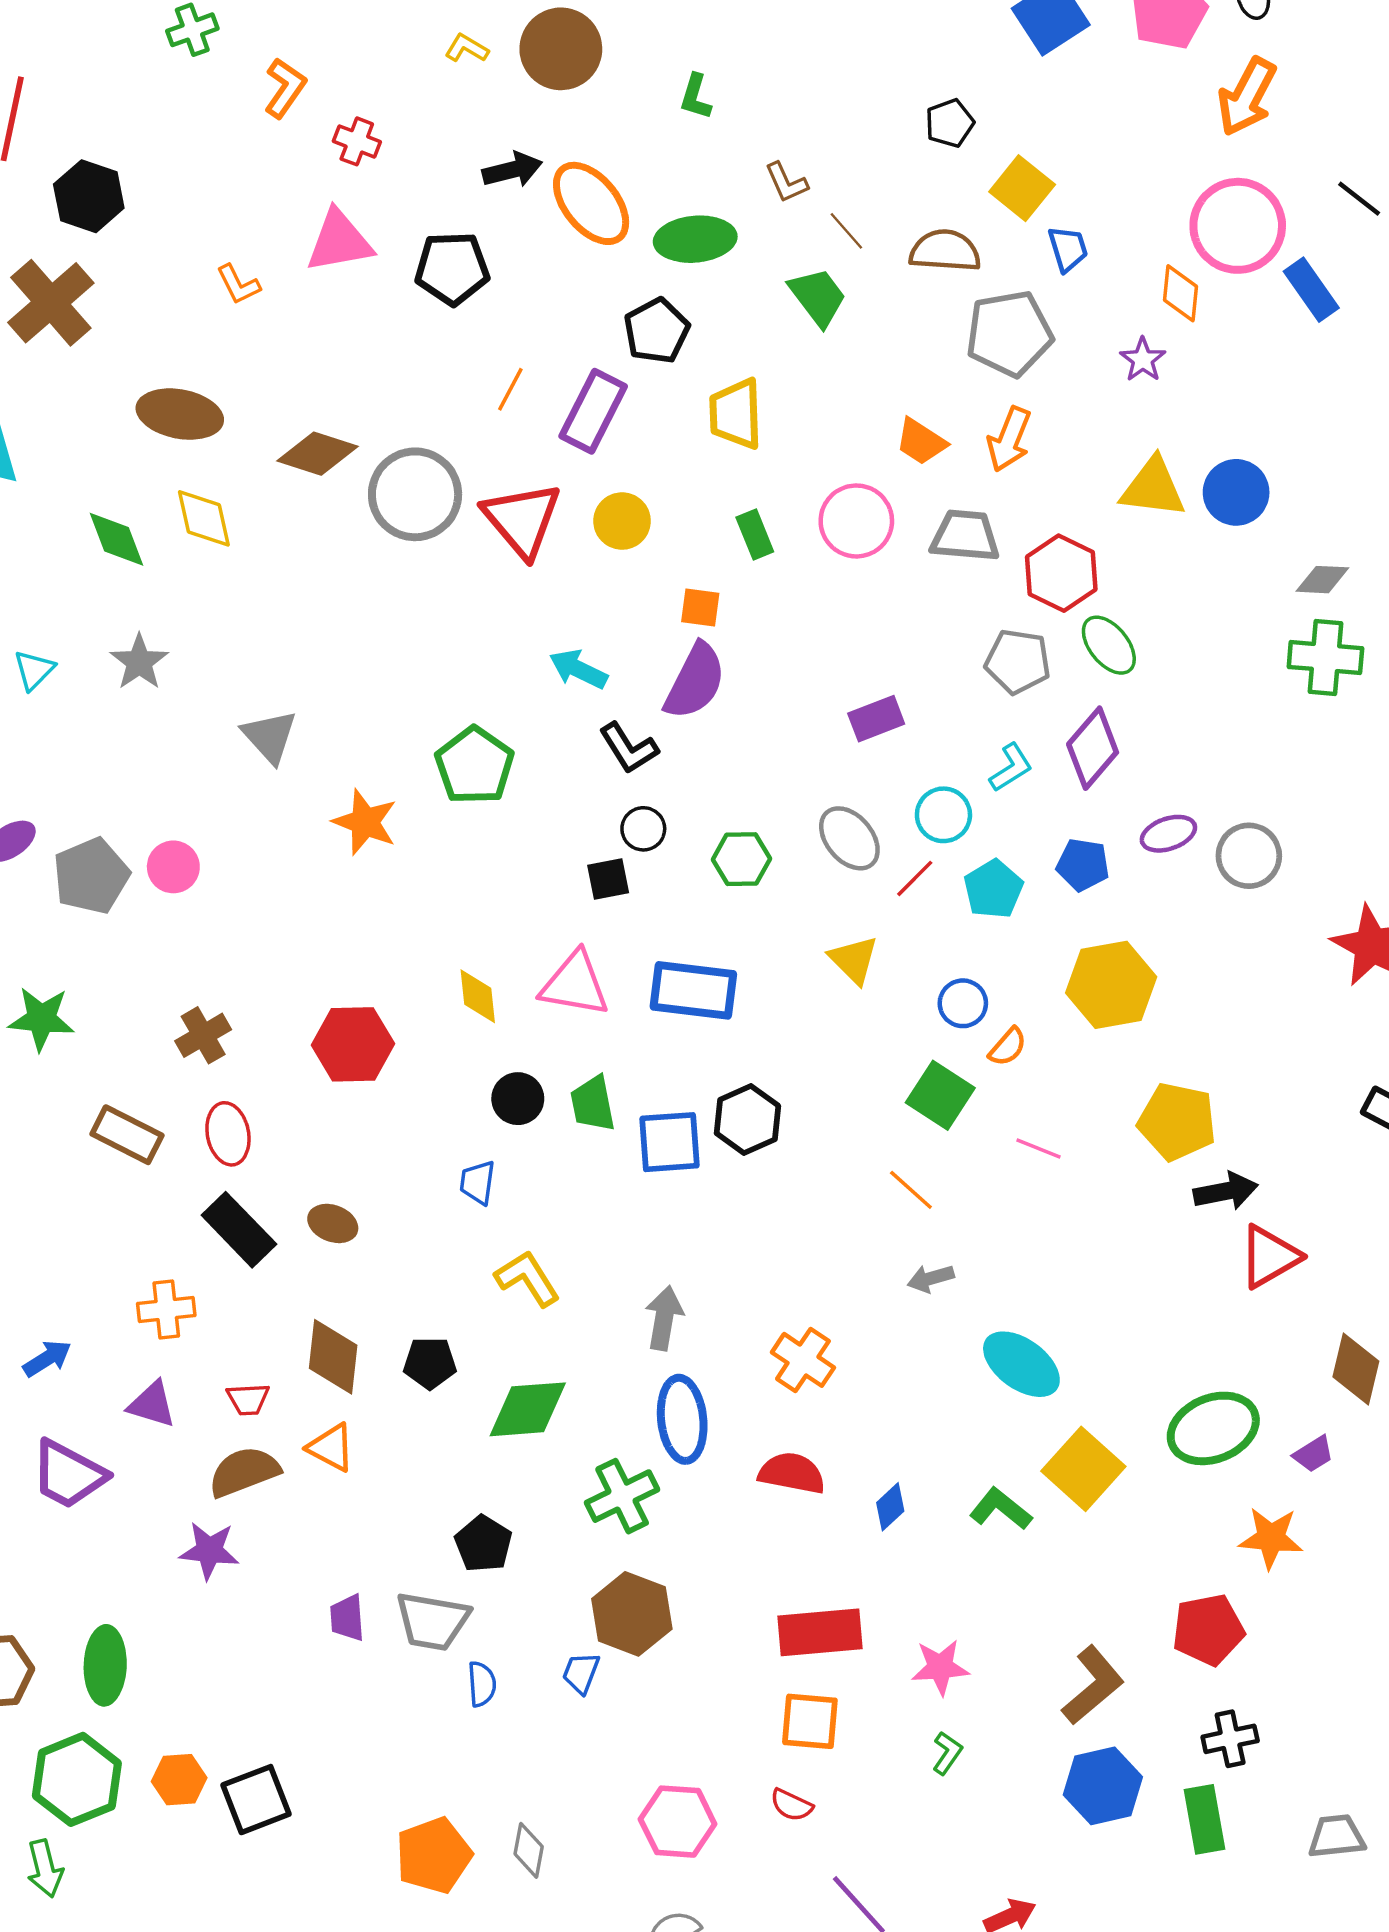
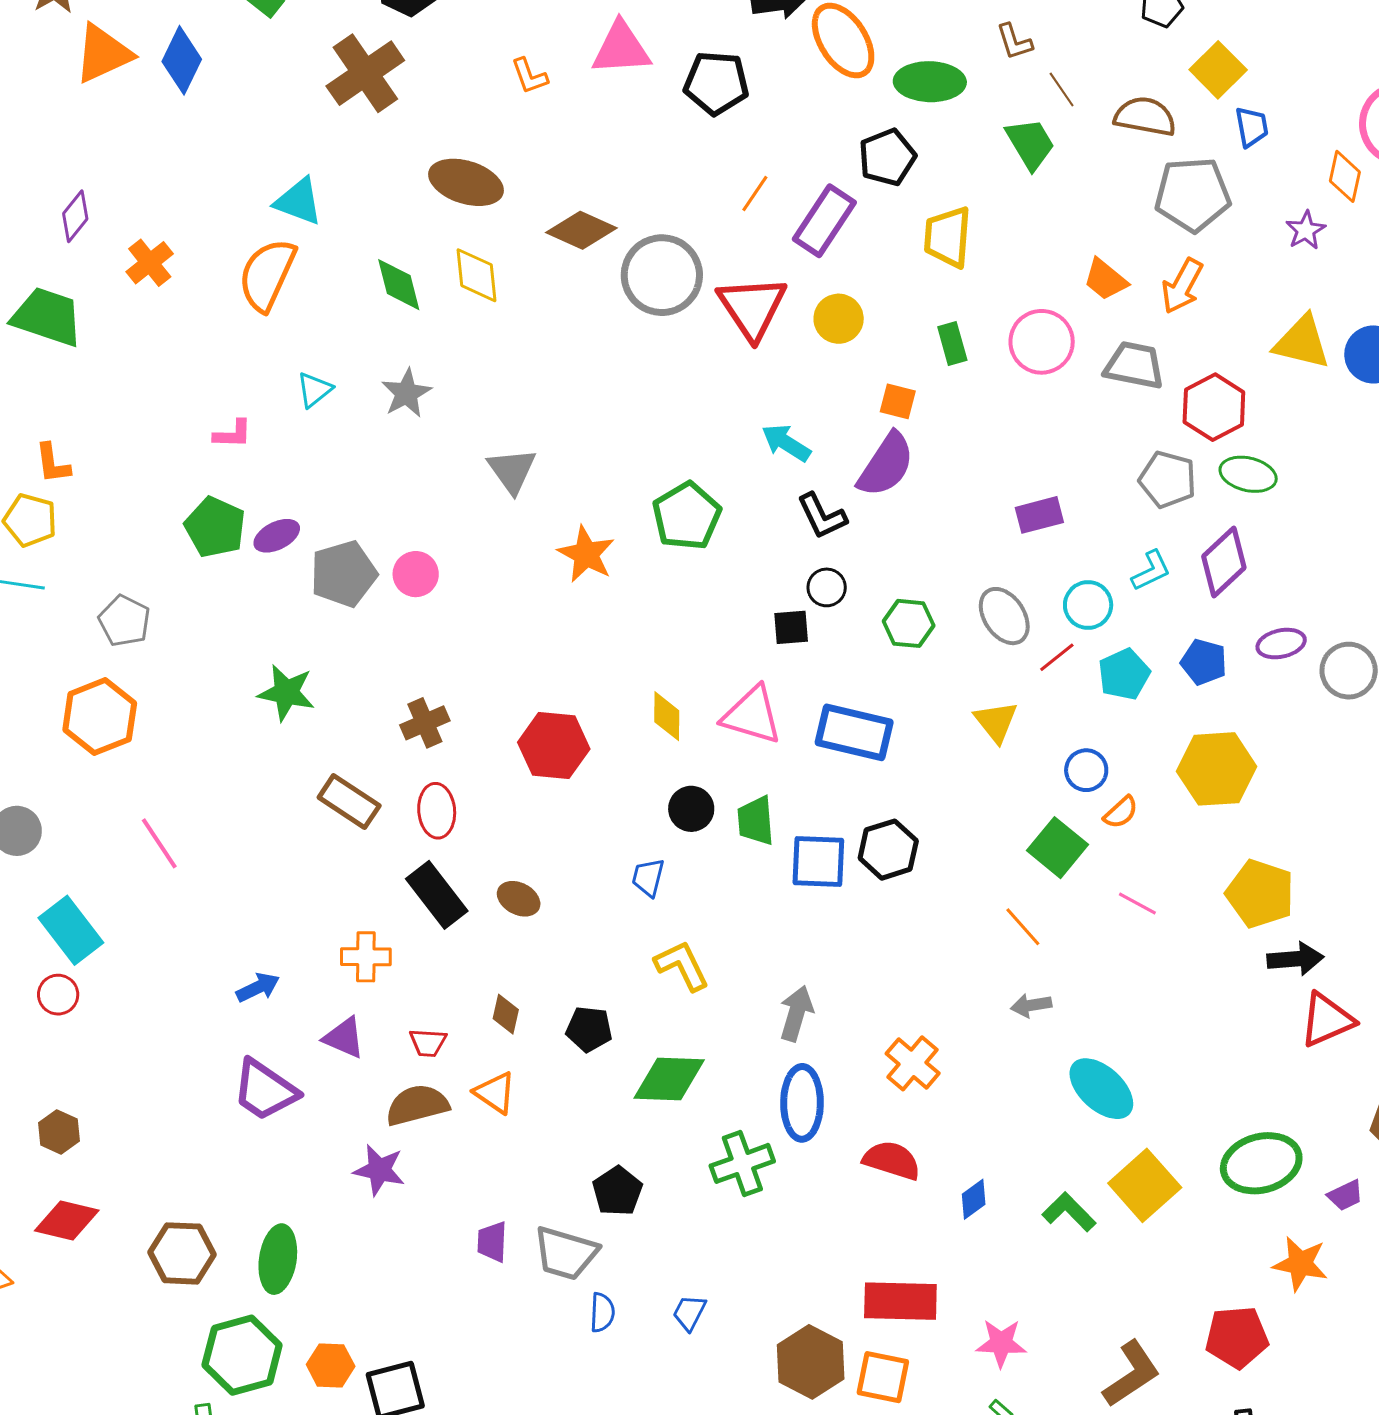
green ellipse: (1109, 645) -> (1248, 474), turned -44
brown diamond: (333, 1357) -> (506, 1014), size x0.6
brown hexagon: (632, 1614) -> (811, 1362), moved

